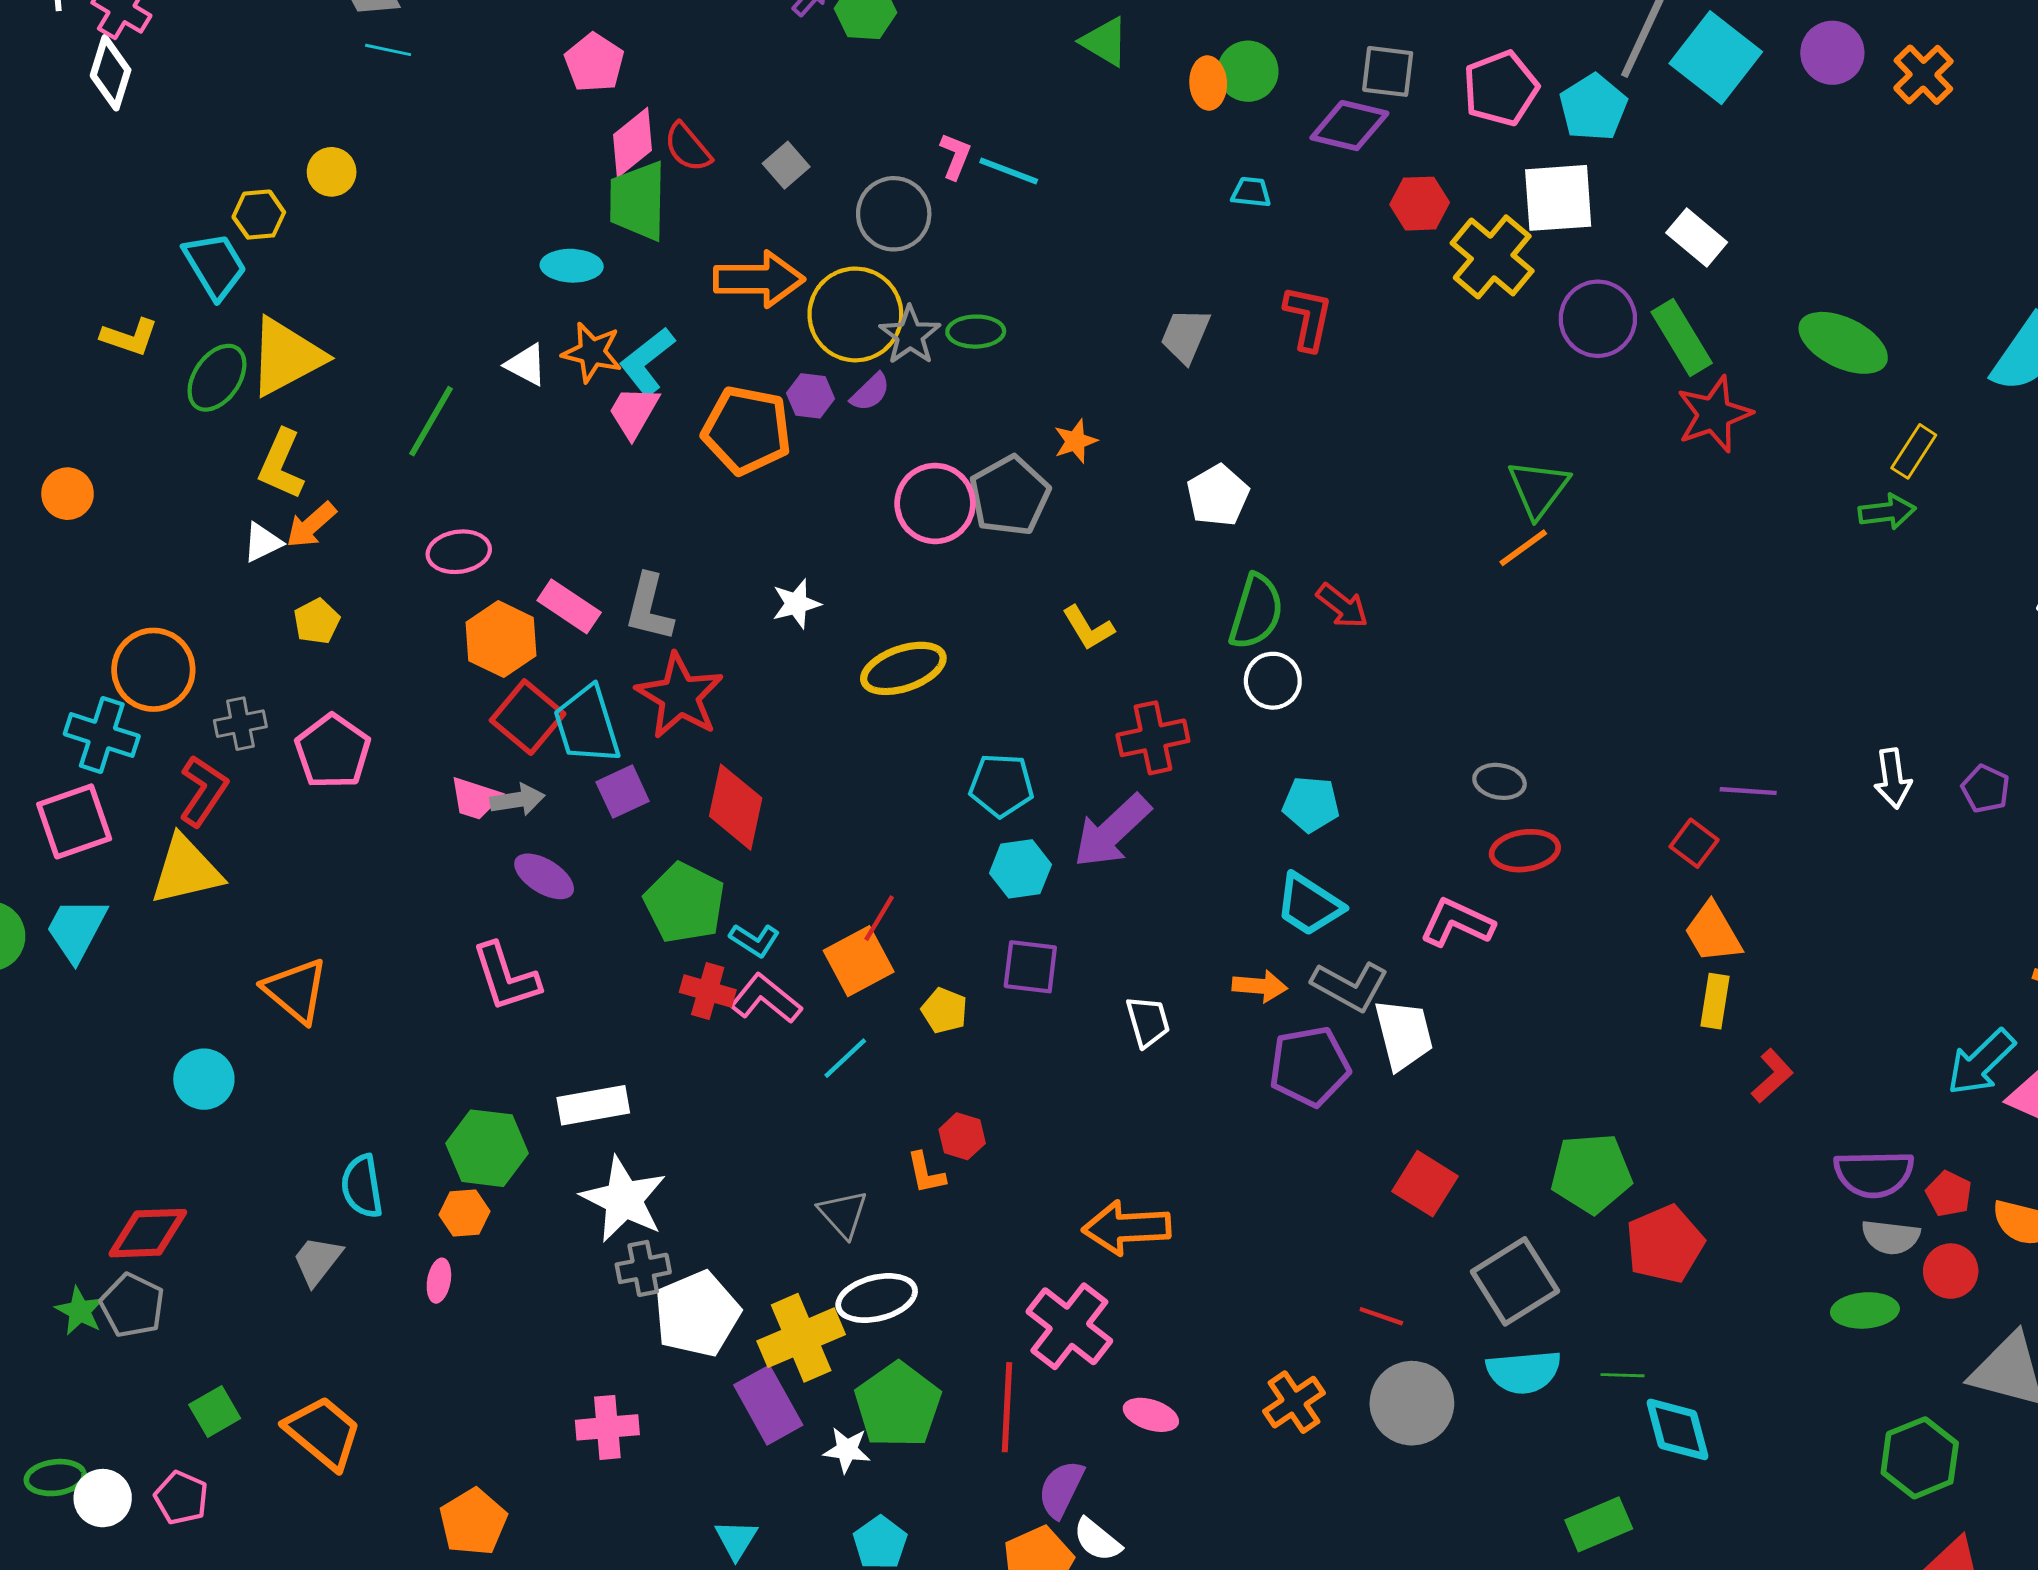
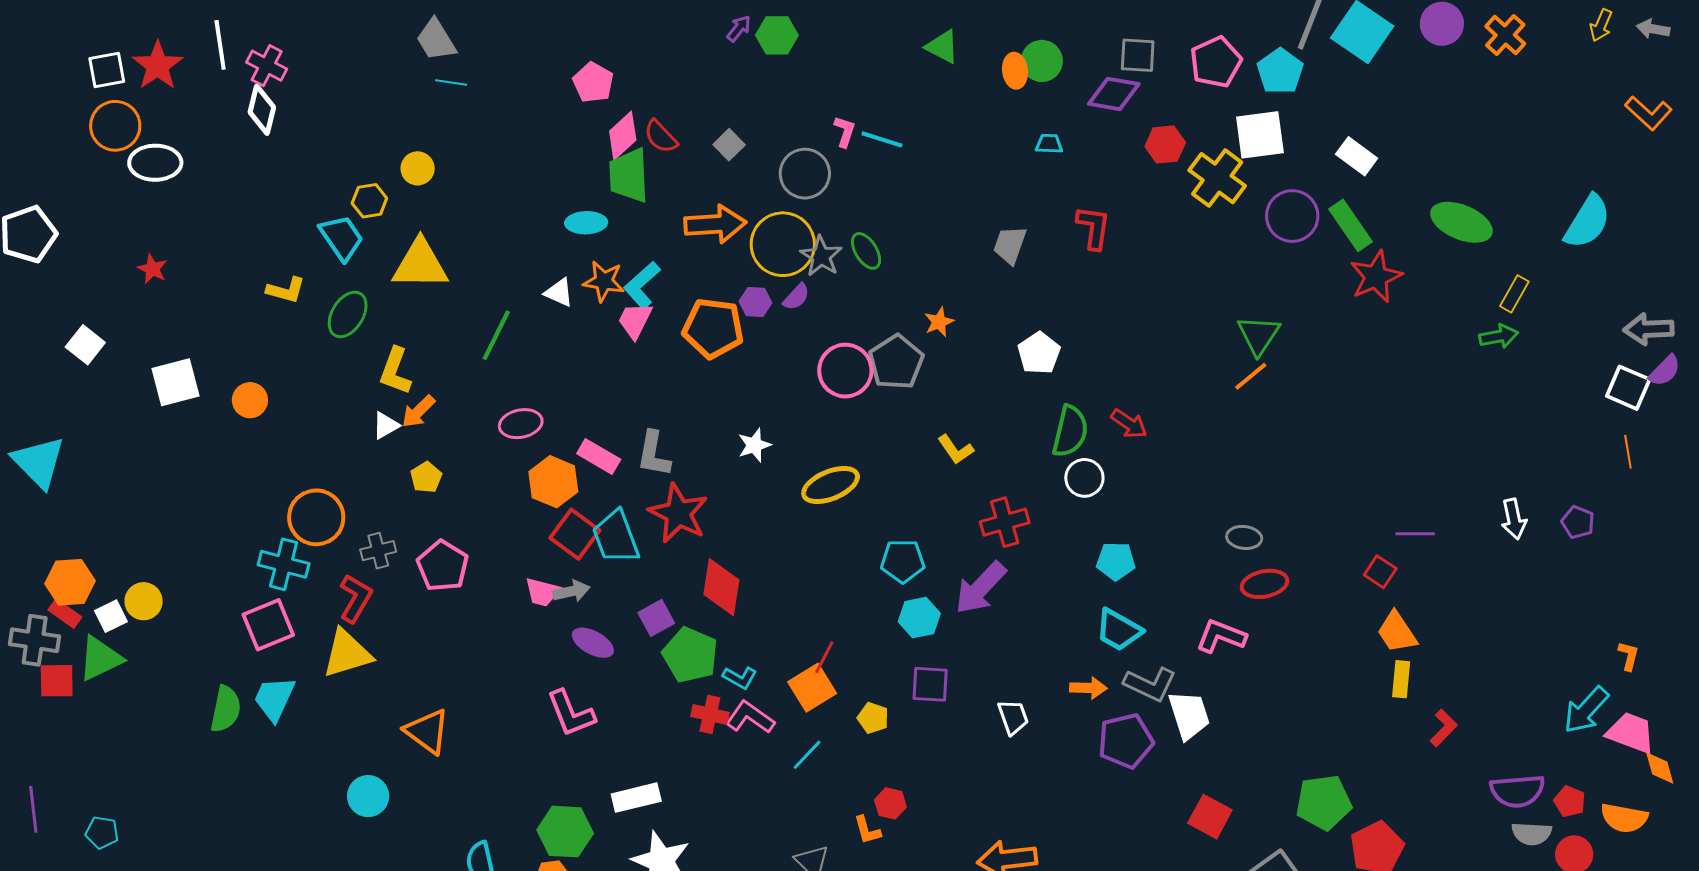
green ellipse: (976, 332) -> (866, 251), turned 63
yellow triangle: (286, 357) -> (420, 264), moved, turned 32
purple square: (623, 792) -> (656, 618), moved

